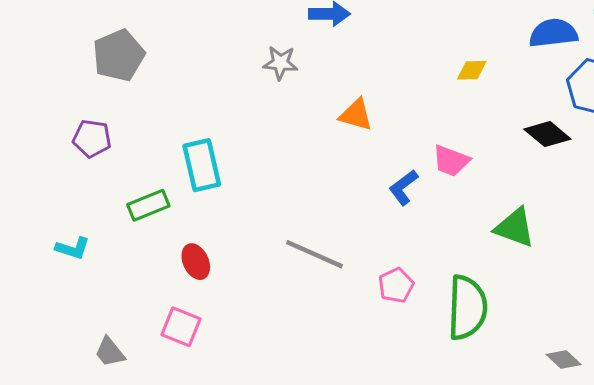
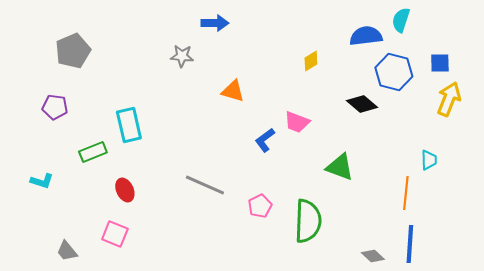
yellow diamond: (472, 70) -> (311, 61), turned -30

